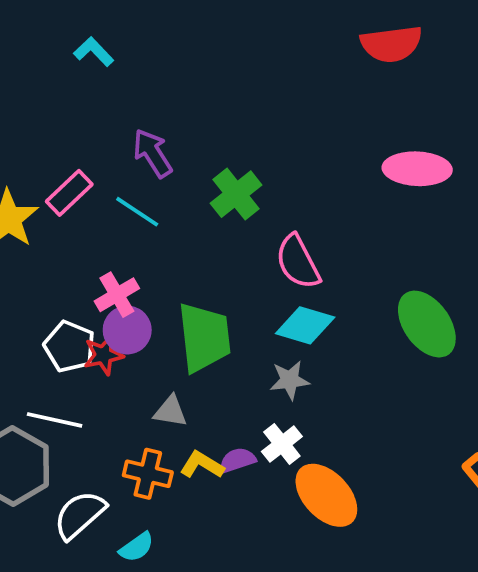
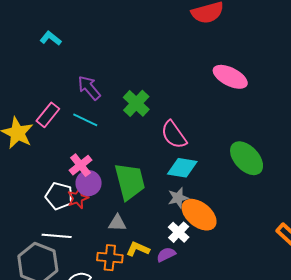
pink ellipse: (417, 169) -> (230, 77), turned 32
purple semicircle: (237, 460) -> (166, 255), moved
orange ellipse: (326, 495) -> (199, 215), moved

